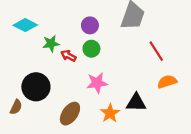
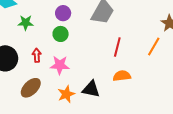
red line: (156, 51) -> (117, 47), turned 36
red arrow: (68, 56) -> (37, 55), moved, turned 48

